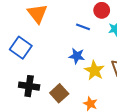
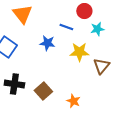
blue star: (77, 56) -> (47, 43), moved
yellow star: (94, 70) -> (79, 52), moved, turned -30

